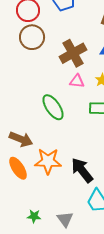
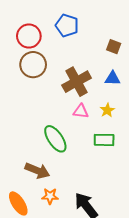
brown arrow: (21, 139) -> (37, 171), moved
orange star: (48, 161) -> (50, 196), size x0.6

